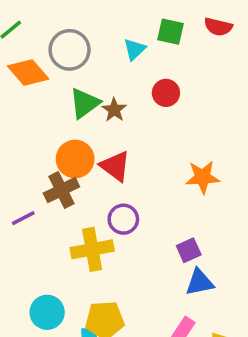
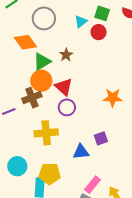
orange diamond: (28, 73) -> (25, 42), moved
red circle: (166, 93) -> (99, 32), moved
green triangle: (85, 103) -> (42, 62), moved
purple circle: (123, 219) -> (67, 107), moved
blue triangle: (200, 282) -> (81, 152), moved

